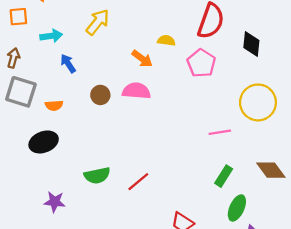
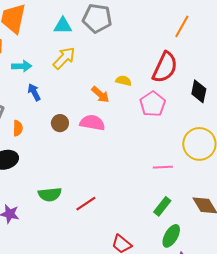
orange semicircle: (54, 105) -> (18, 128), turned -91

